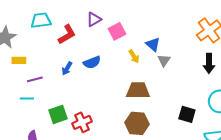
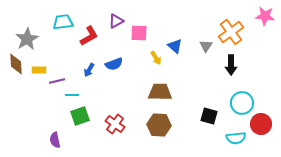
pink square: (117, 31) -> (139, 33), turned 30
yellow rectangle: (19, 60) -> (39, 70), moved
gray triangle: (164, 60) -> (206, 46), moved
cyan line: (27, 98) -> (72, 95), moved
red cross: (82, 122) -> (115, 124), moved, turned -30

